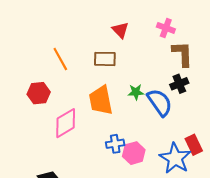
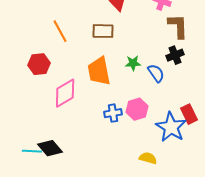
blue semicircle: (160, 102) -> (156, 73), size x0.7
pink hexagon: (134, 153) -> (137, 109), moved

